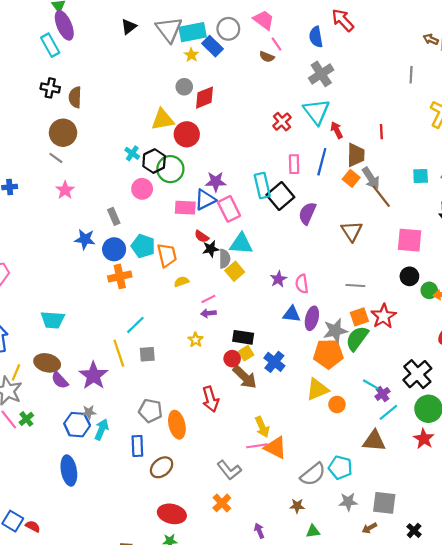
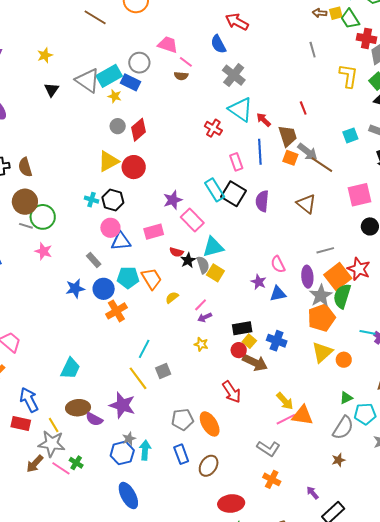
green circle: (170, 169) -> (43, 217), moved
blue triangle: (205, 200) -> (121, 241), moved, turned 40
purple star: (278, 279) -> (259, 282), moved
orange square: (359, 317) -> (338, 277), size x1.5
purple ellipse: (312, 318) -> (307, 277), moved
cyan trapezoid: (53, 320) -> (70, 368), turned -50
yellow line: (16, 372) -> (54, 425), turned -35
green triangle: (313, 531) -> (346, 398), moved

